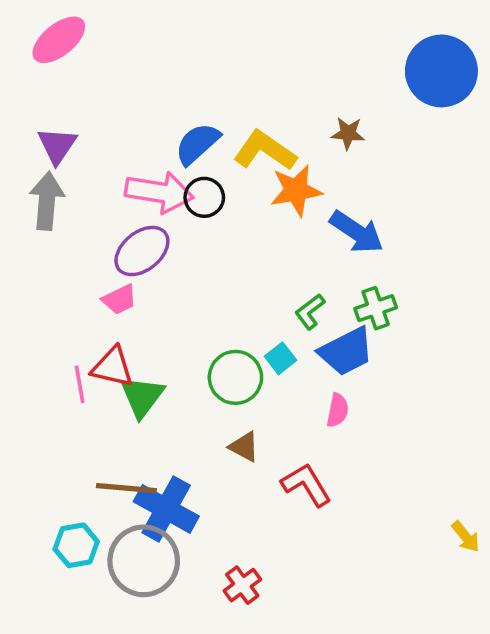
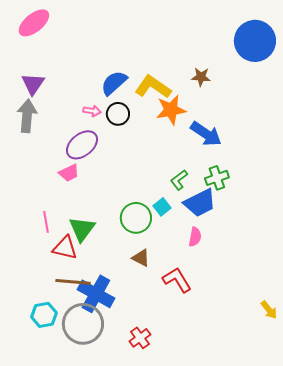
pink arrow: (159, 192) -> (92, 111), size x0.5
red triangle: (113, 367) -> (65, 248), moved

